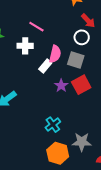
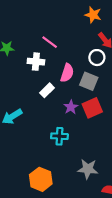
white rectangle: (45, 66) -> (47, 90), moved
cyan cross: (53, 125) -> (59, 136), moved, turned 35
orange hexagon: (58, 153) -> (41, 179), moved

